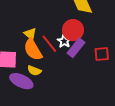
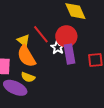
red line: (49, 44) -> (41, 34), moved
purple rectangle: (76, 48) -> (69, 54), turned -48

